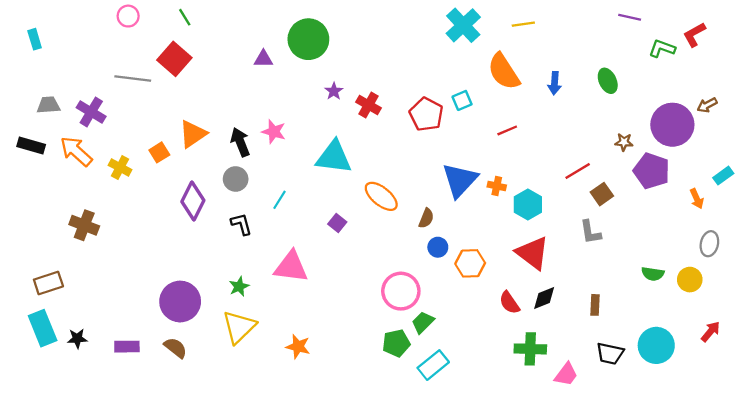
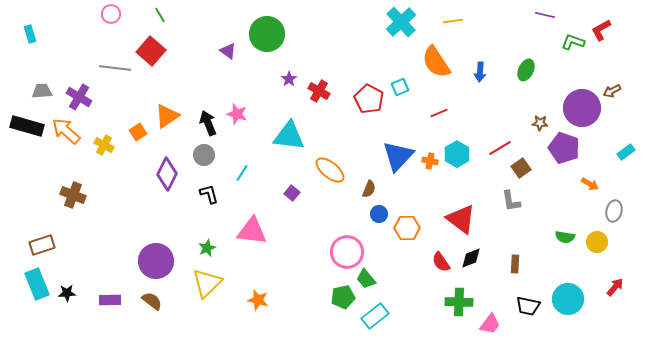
purple triangle: (263, 59) -> (228, 51), turned 36
green ellipse: (608, 81) -> (526, 70), turned 50
black rectangle: (31, 145) -> (27, 126), size x1.4
orange arrow: (697, 199) -> (590, 184), moved, turned -36
cyan hexagon: (528, 204) -> (457, 154), moved
green trapezoid: (423, 322) -> (366, 279), turned -85

